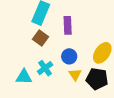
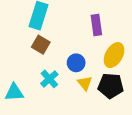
purple rectangle: (68, 25) -> (96, 25), moved
cyan triangle: (24, 77) -> (14, 92), moved

